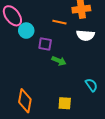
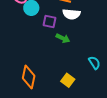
white semicircle: (85, 35) -> (71, 14), moved
yellow square: (65, 103) -> (68, 80), turned 32

